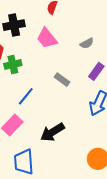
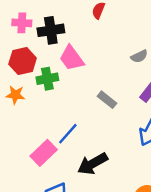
pink trapezoid: (47, 38) -> (72, 58), moved
blue line: (26, 96) -> (68, 134), moved

